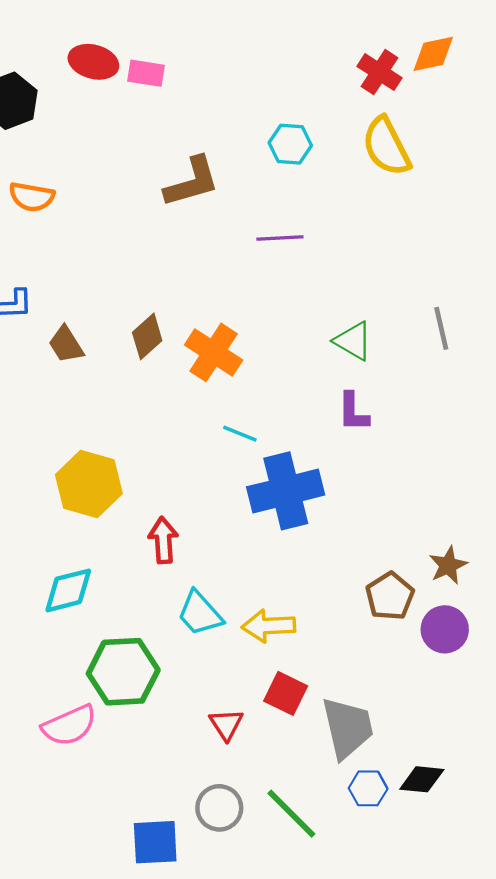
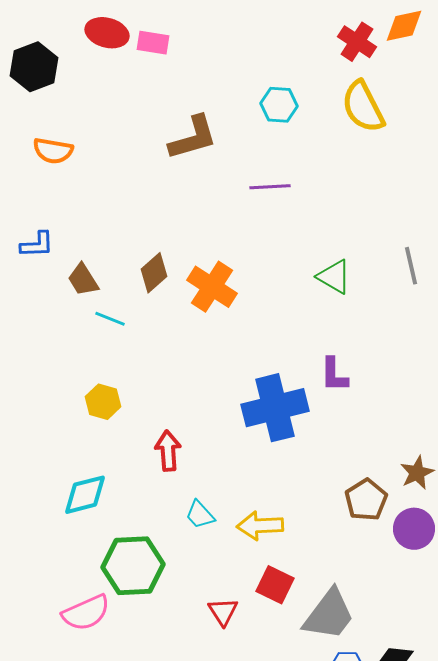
purple L-shape: (353, 412) -> (334, 375), moved
cyan line: (240, 434) -> (110, 319), moved
yellow hexagon: (89, 484) -> (103, 402), size x0.6
cyan trapezoid: (200, 613) -> (200, 515), size x0.7
gray trapezoid: (347, 728) -> (329, 615), turned 50

